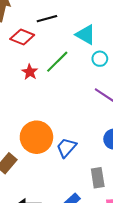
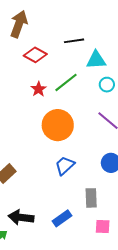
black line: (47, 19) -> (74, 41), moved
cyan triangle: (86, 35) -> (96, 60), turned -40
orange circle: (36, 137) -> (58, 125), moved

